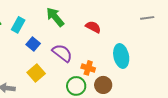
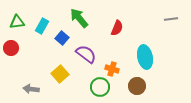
red semicircle: (93, 27) -> (117, 28), turned 84
blue square: (33, 44) -> (62, 38), moved
brown circle: (103, 85) -> (137, 86), moved

